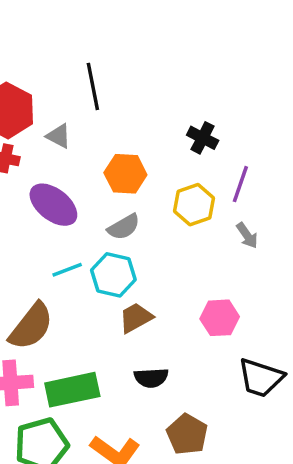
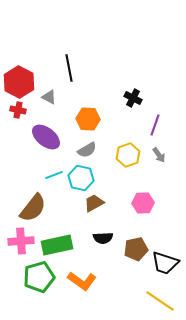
yellow hexagon: (194, 205) -> (128, 155), moved
black trapezoid: (261, 378) -> (165, 263), moved
brown pentagon: (187, 434) -> (136, 249), moved, turned 30

